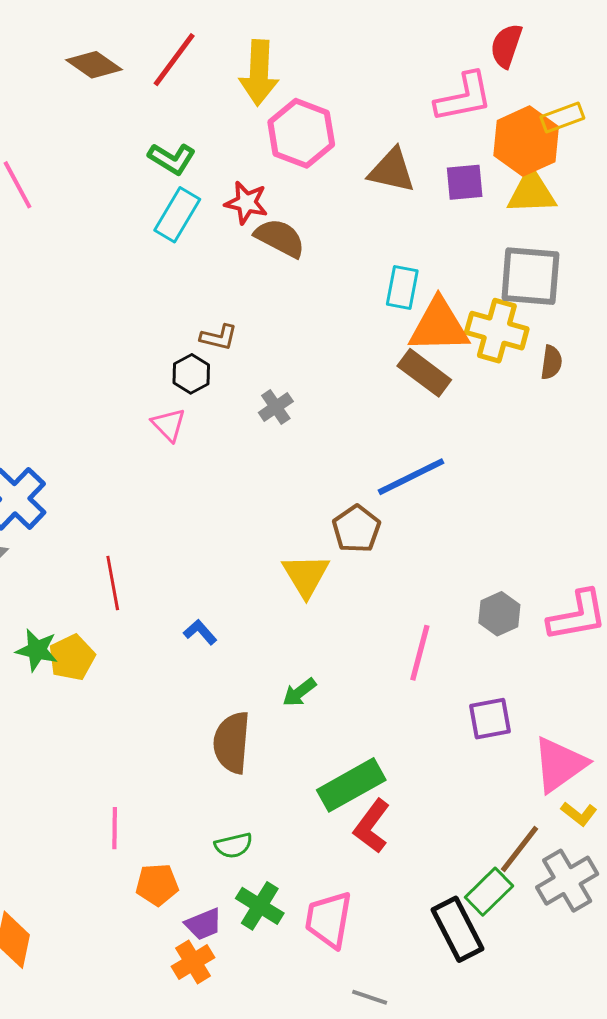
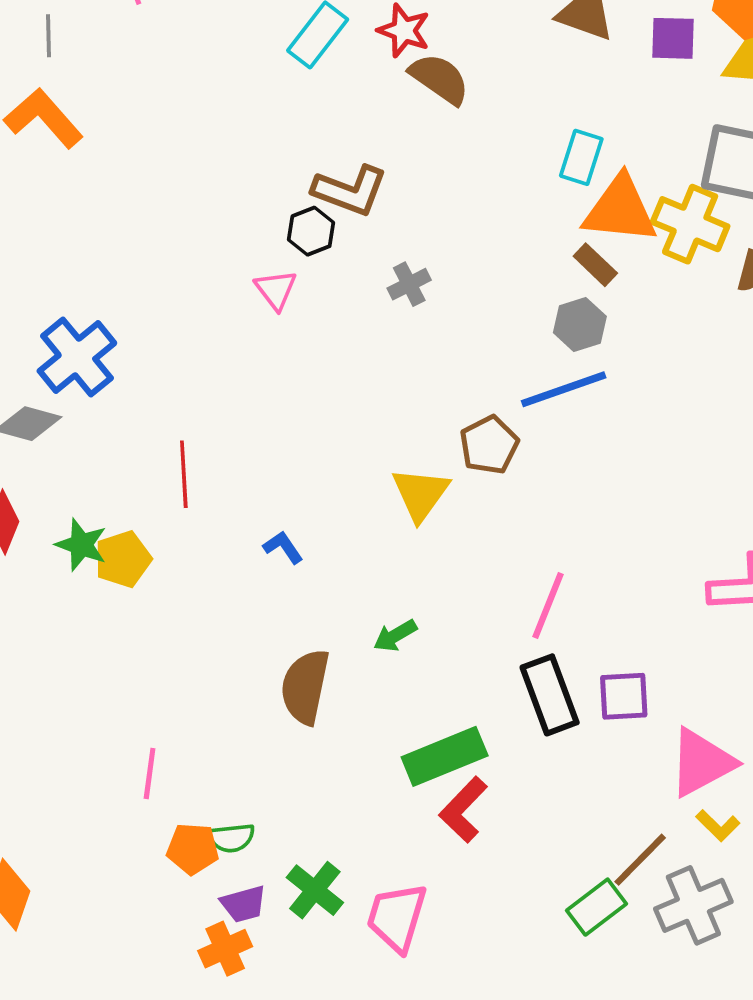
brown L-shape: (219, 337) -> (350, 191), size x1.6
brown rectangle: (424, 373) -> (595, 265), size x0.7
gray hexagon: (499, 614) -> (580, 325), moved
green semicircle: (233, 845) -> (231, 838), moved
black rectangle: (457, 929) -> (550, 695), moved

